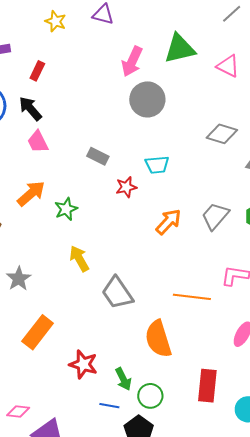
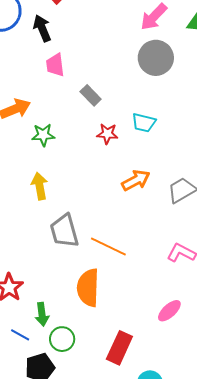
pink trapezoid: (38, 142) -> (55, 65), moved
orange line: (192, 297) -> (108, 247), moved

